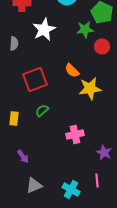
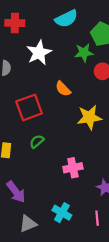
orange semicircle: (72, 70) -> (63, 89), moved
purple arrow: (23, 156) -> (16, 192), size x1.5
cyan cross: (71, 190) -> (62, 213), moved

